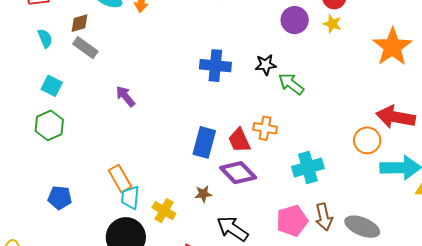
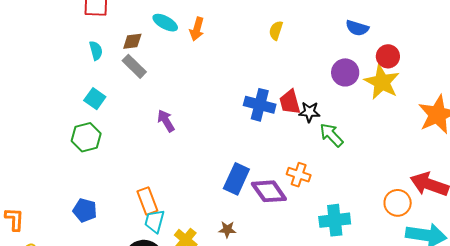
yellow star: (332, 24) -> (382, 82), size x1.8
red trapezoid: (239, 140) -> (290, 102), moved
purple diamond: (238, 173) -> (269, 191), moved

